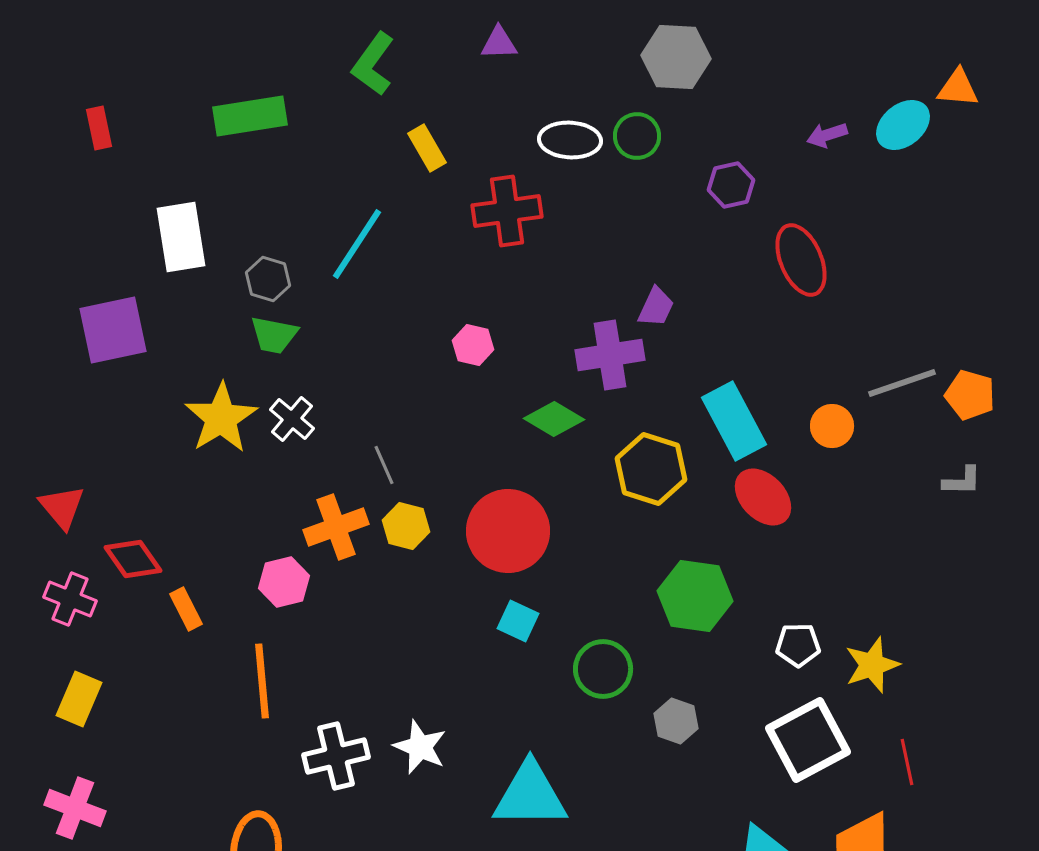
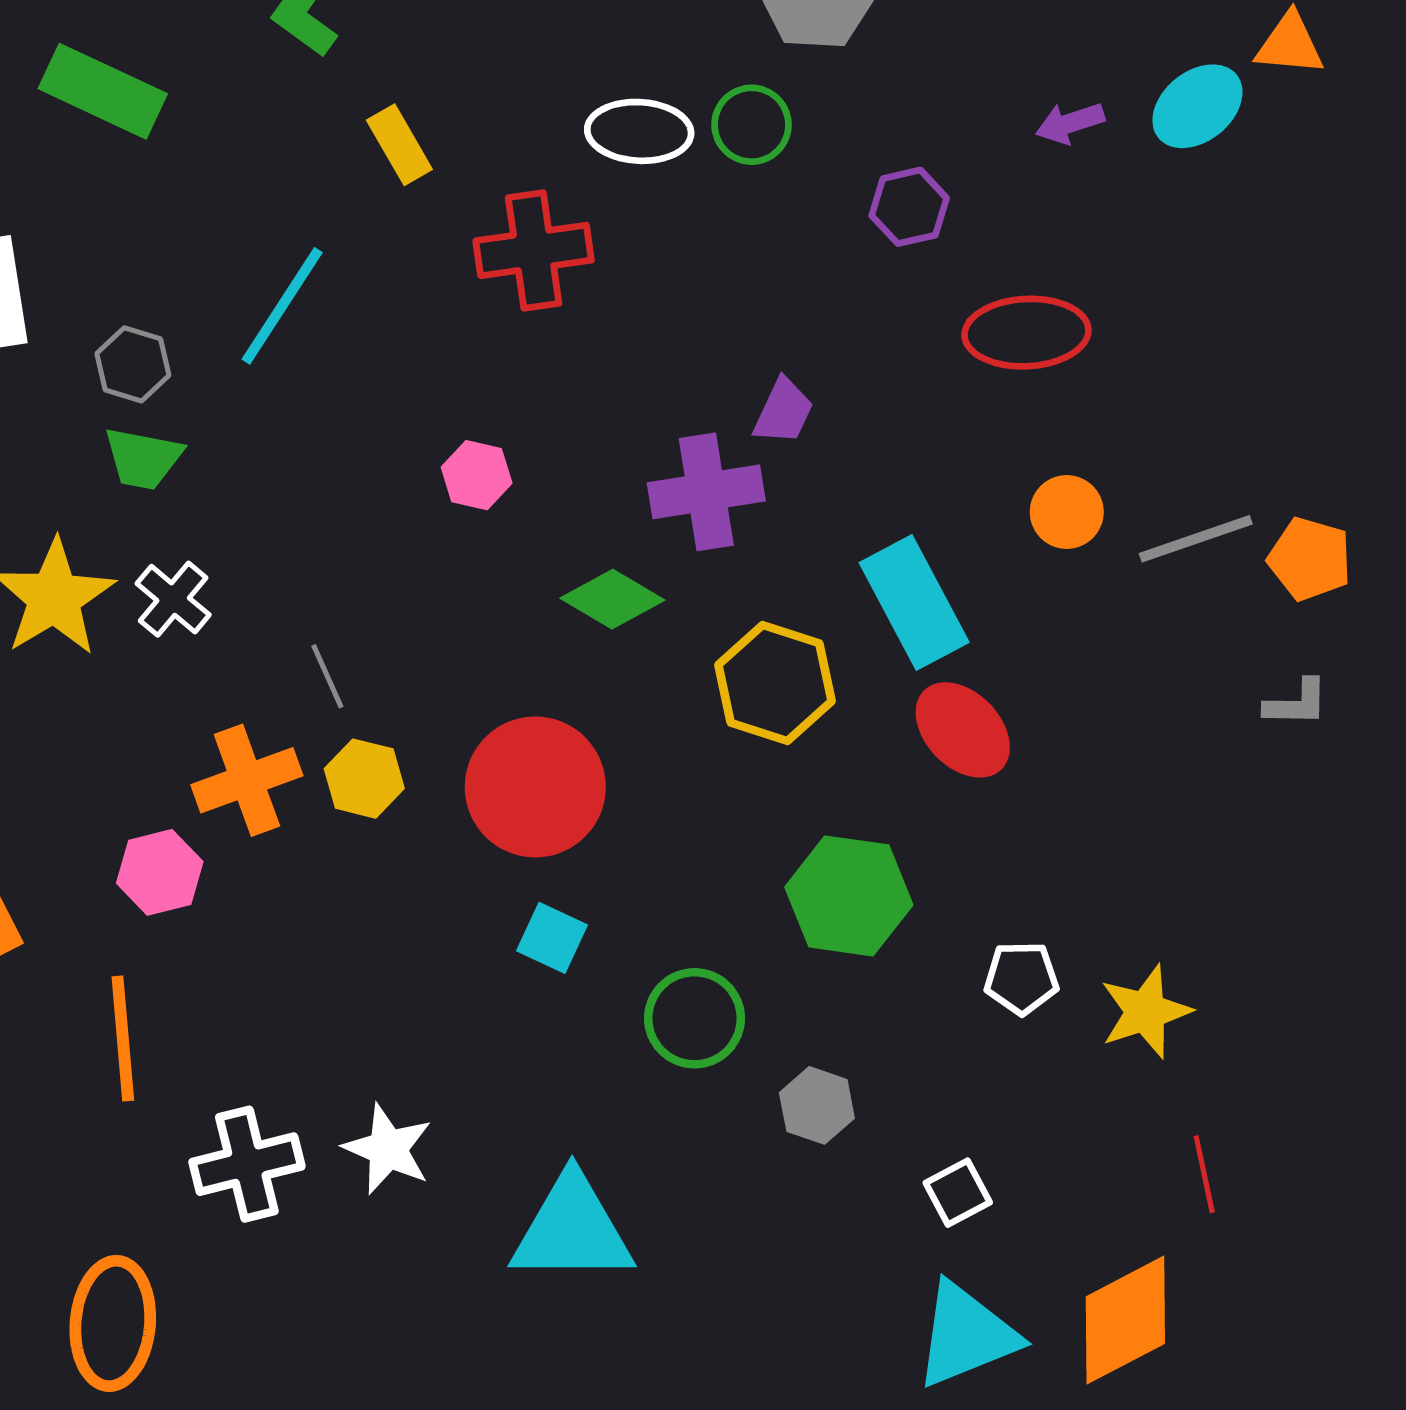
green rectangle: (250, 116) -> (103, 91), turned 34
red ellipse: (801, 260) -> (1026, 333), turned -70
orange circle: (832, 426) -> (1067, 512), moved
white square: (808, 740) -> (958, 1193), moved, size x0.5

